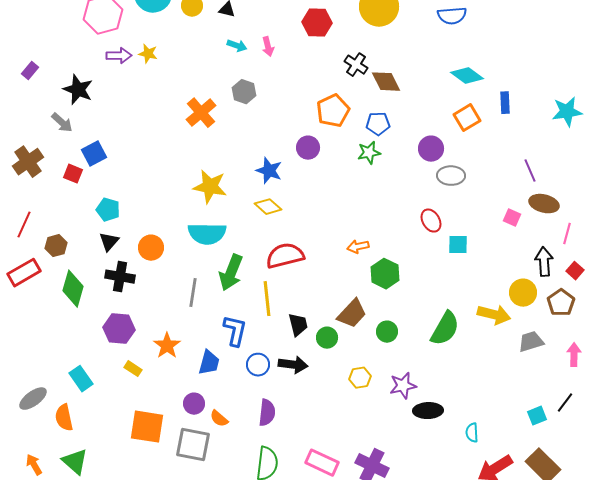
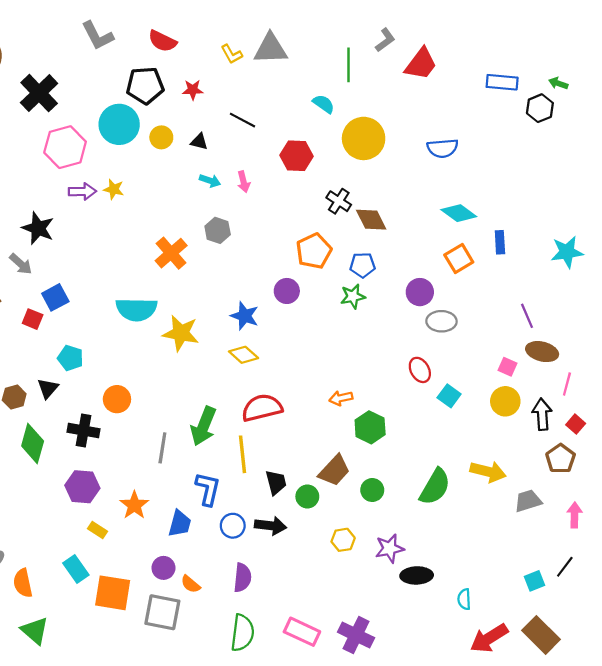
cyan semicircle: (207, 234) -> (136, 309), moved
black triangle: (109, 242) -> (48, 388), moved
cyan square: (458, 245) -> (449, 396), turned 35
yellow circle: (523, 293) -> (505, 401), moved
cyan rectangle: (81, 379) -> (76, 569), moved

